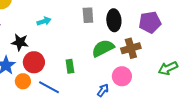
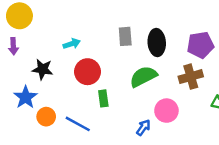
brown cross: (131, 48) -> (191, 77), moved
red circle: (34, 62) -> (87, 72), moved

